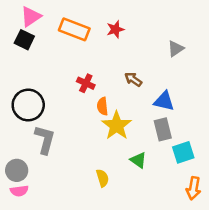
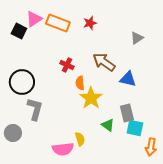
pink triangle: (31, 17) -> (34, 19), moved
brown arrow: (133, 79) -> (104, 62), size x1.6
gray rectangle: (163, 129) -> (127, 113), moved
cyan square: (183, 152) -> (135, 128), moved, turned 30
pink semicircle: (19, 191) -> (63, 149), moved, size x1.5

